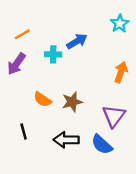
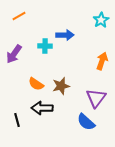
orange line: (22, 34) -> (19, 16), moved
blue arrow: (77, 41) -> (65, 35), turned 30
black line: (24, 131) -> (17, 120), moved
black arrow: (66, 140) -> (42, 108), moved

